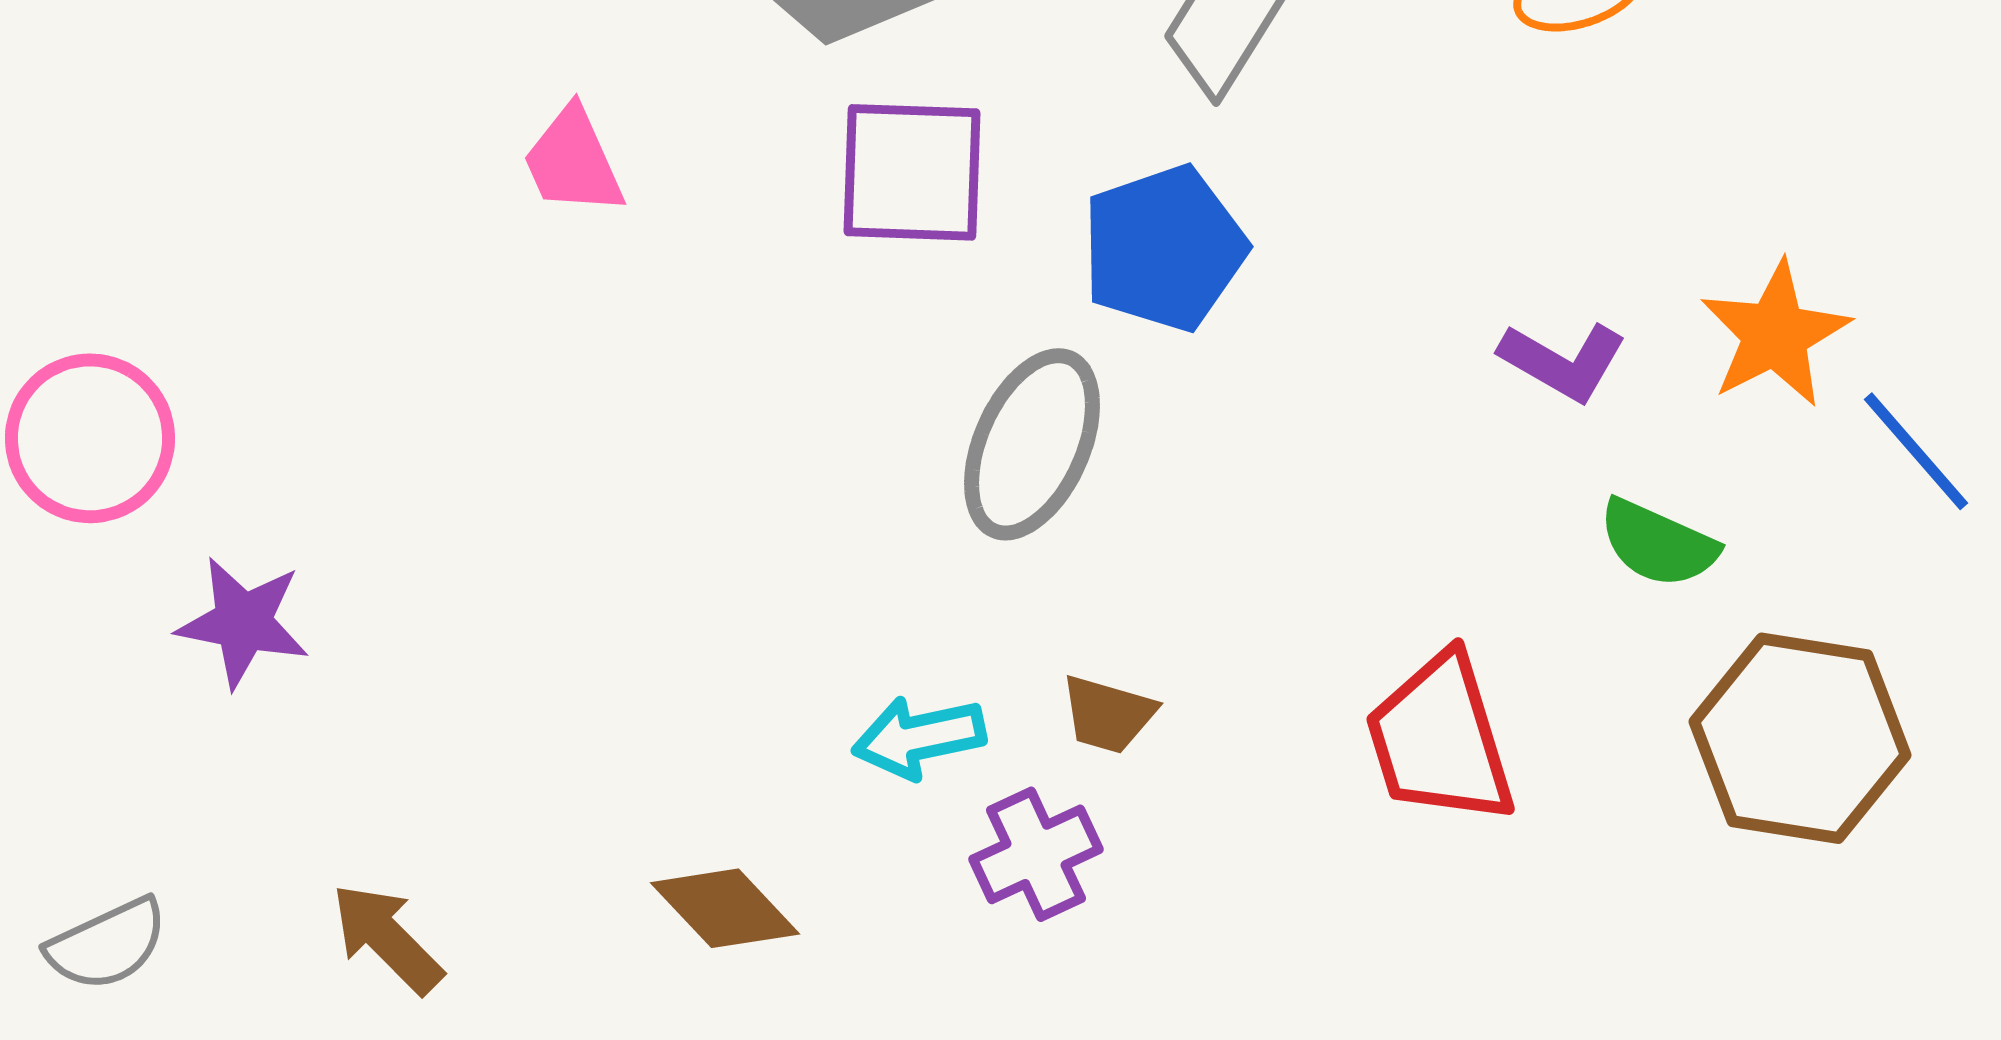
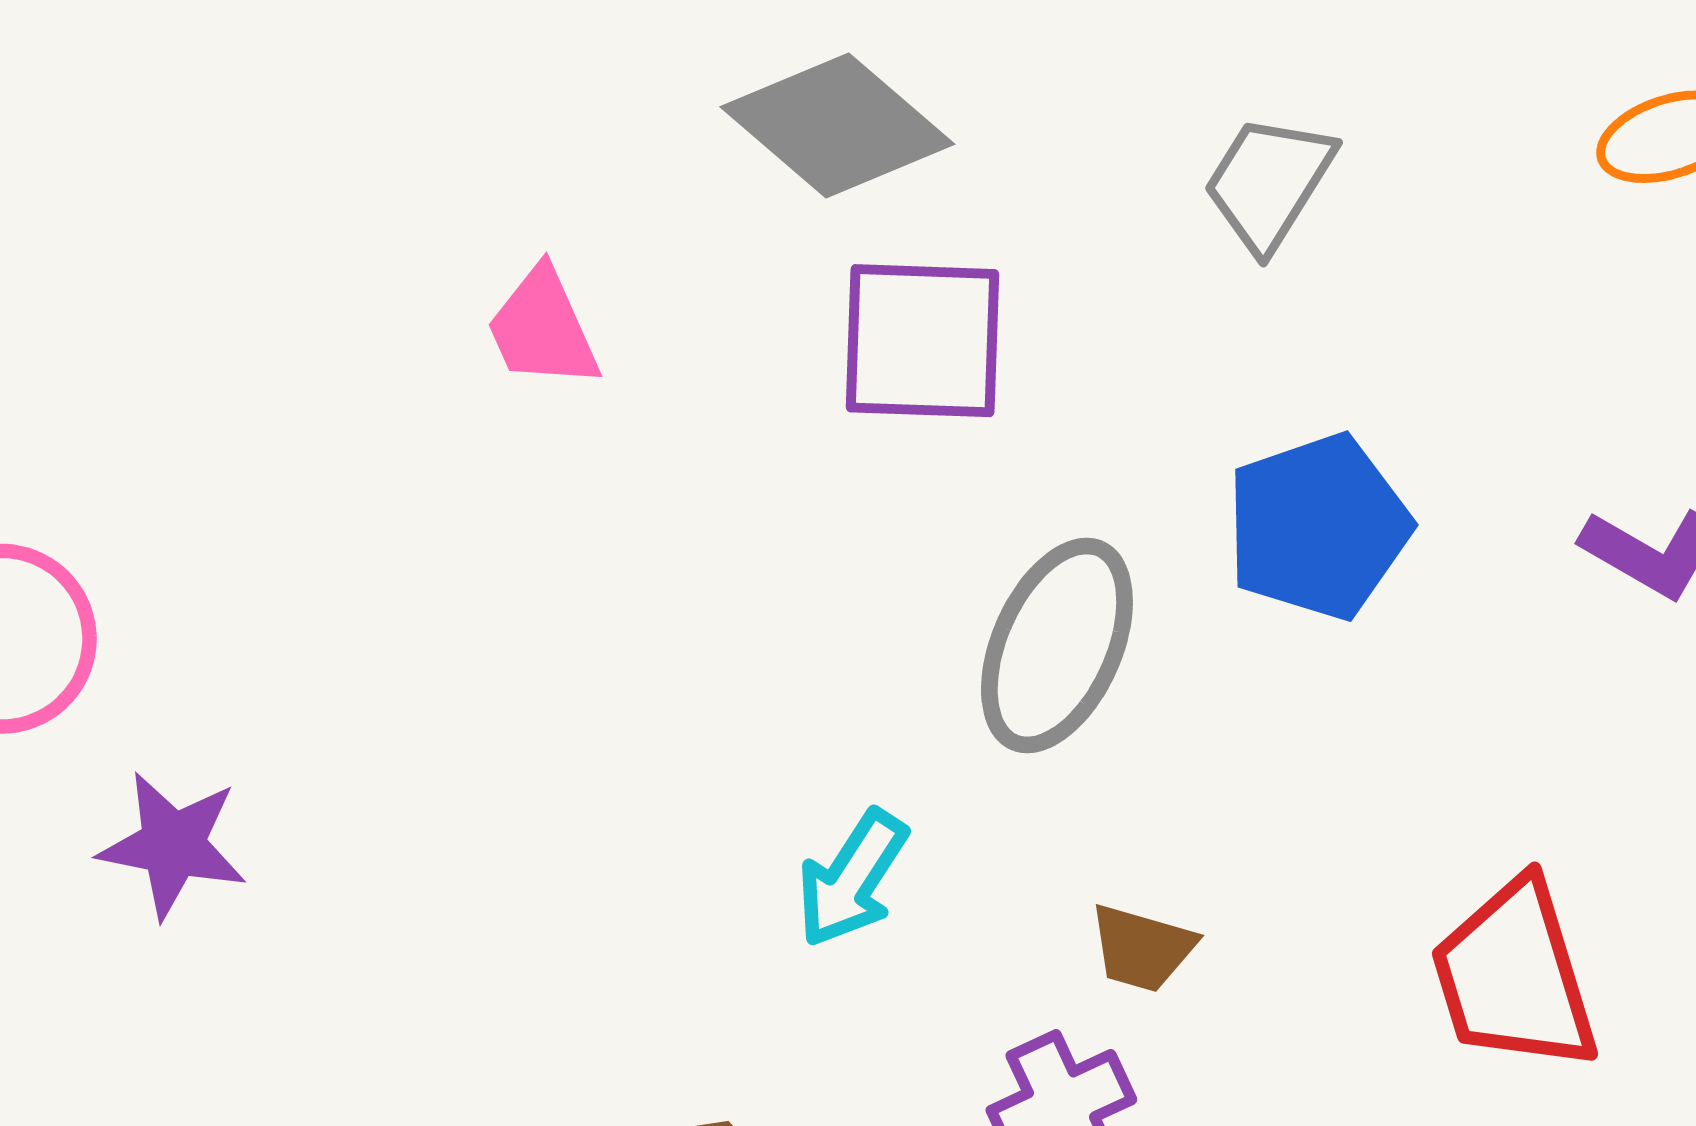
blue pentagon: (1164, 248) -> (1318, 527), moved
cyan arrow: (919, 737) -> (852, 879), moved, turned -45

